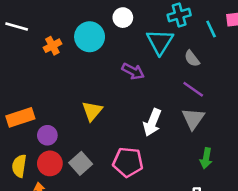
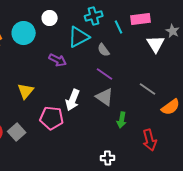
cyan triangle: (160, 42) -> (79, 37), turned 30
gray triangle: (193, 119) -> (105, 97), turned -30
green arrow: (206, 158) -> (122, 120), moved
pink pentagon: (128, 162) -> (52, 118), moved

